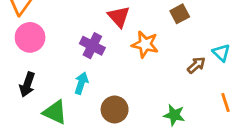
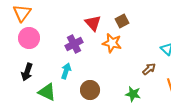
brown square: (180, 14) -> (122, 21), moved
purple cross: (92, 46) -> (74, 44), turned 36
brown arrow: (196, 65) -> (149, 69), moved

